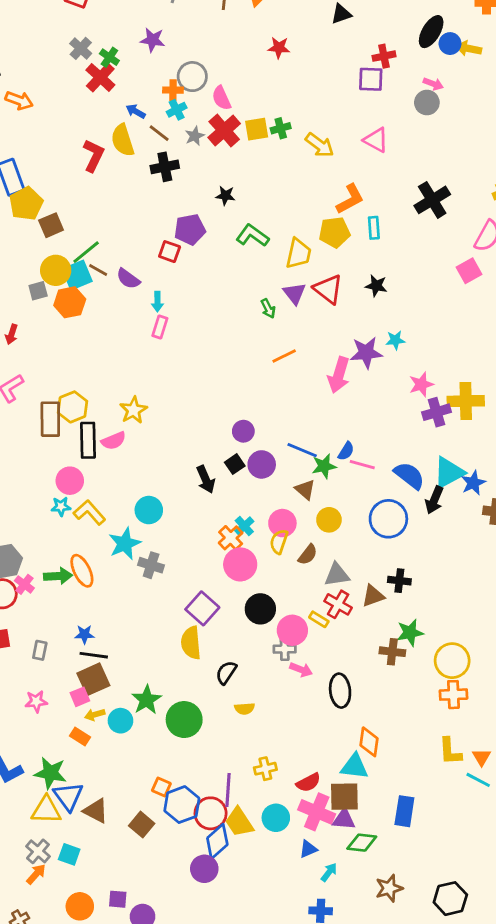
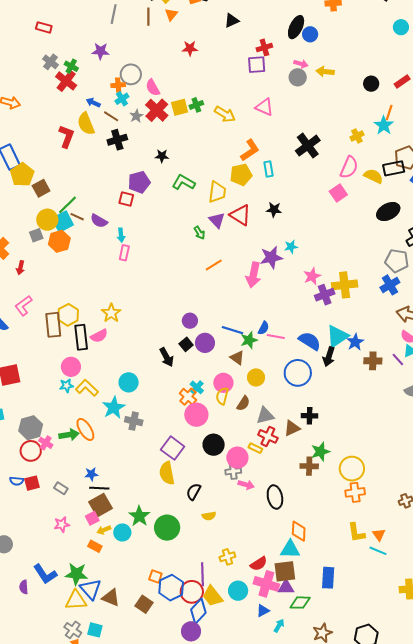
yellow arrow: (469, 48) -> (325, 72), moved
gray rectangle: (40, 650) -> (61, 488), turned -64

